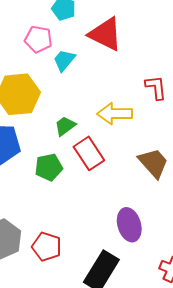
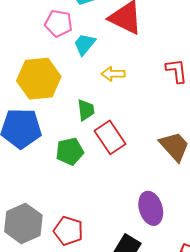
yellow arrow: (115, 114) -> (113, 74), moved, size x0.7
green trapezoid: (65, 126) -> (86, 110), turned 120

